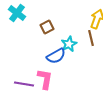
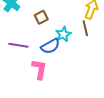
purple line: (24, 84) -> (18, 45), moved

